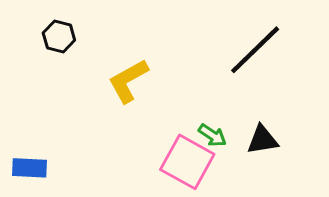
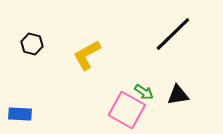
black hexagon: (59, 37) -> (32, 44), moved

